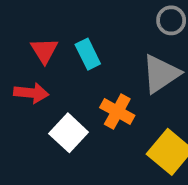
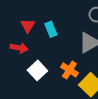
orange cross: (117, 112) -> (69, 70), moved

